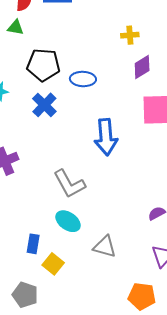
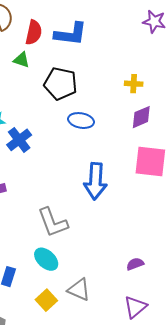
black pentagon: (43, 65) -> (61, 84), moved
blue cross: (44, 105) -> (19, 140), moved
yellow square: (53, 264) -> (46, 300), moved

